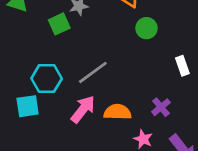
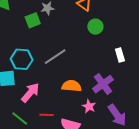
purple cross: (161, 107) -> (103, 84), size x1.5
pink arrow: (83, 109) -> (30, 93), moved

